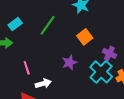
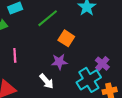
orange square: (85, 37) -> (66, 38), moved, turned -35
white arrow: (43, 84) -> (47, 81), moved, turned 49

